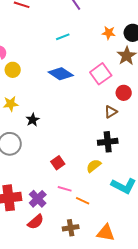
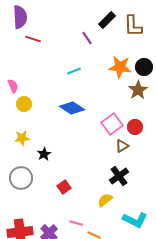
orange star: (109, 33) -> (120, 67), size x1.6
pink square: (101, 74) -> (112, 124), moved
black cross: (108, 142) -> (119, 176), turned -30
red square: (58, 163) -> (64, 187), moved

